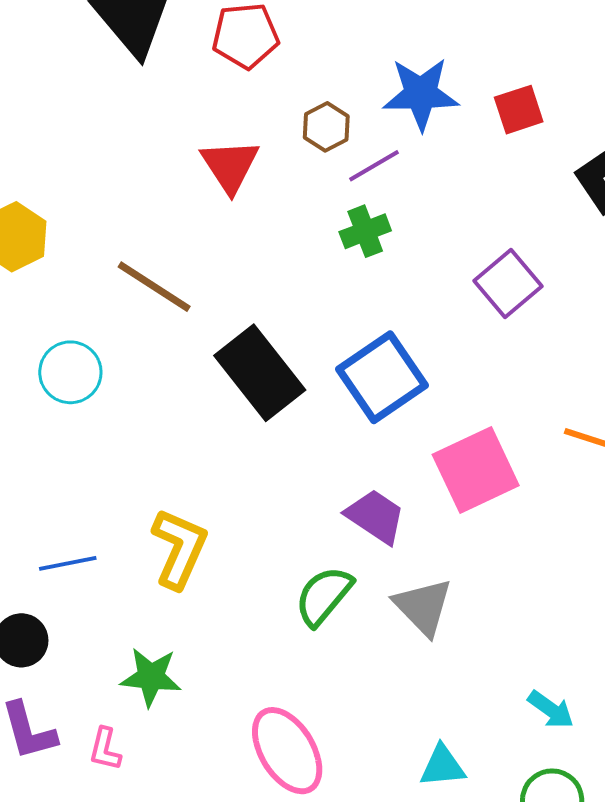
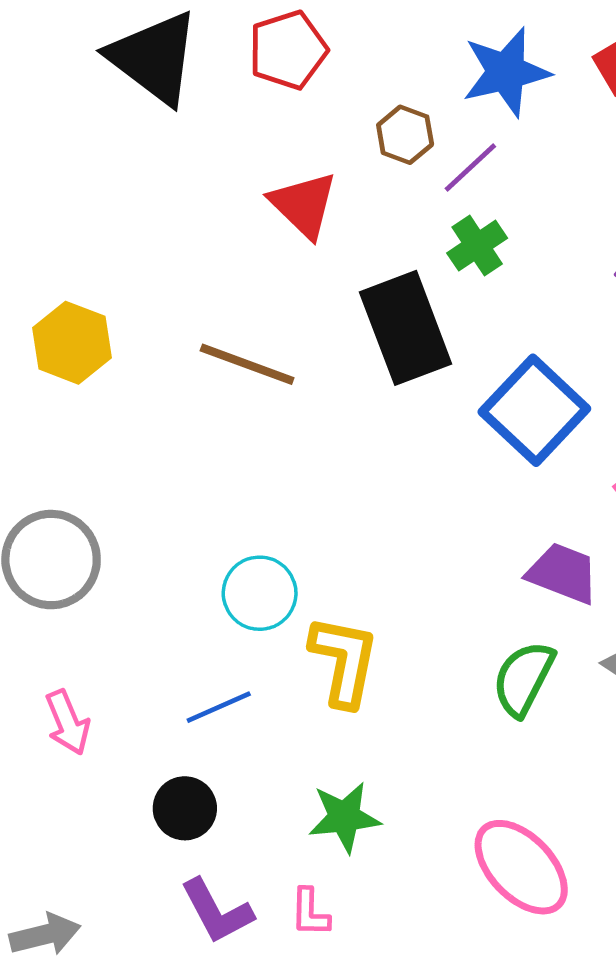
cyan circle: (70, 372) -> (260, 593), moved
black rectangle: (260, 373) -> (406, 328), moved, turned 30

